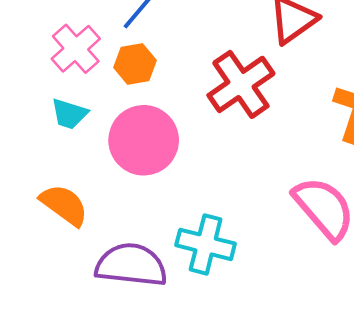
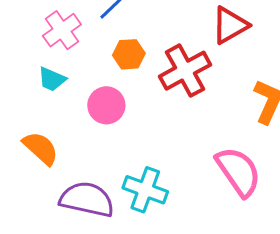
orange hexagon: (135, 64) -> (129, 54), moved
pink circle: (144, 140) -> (106, 105), size x0.7

